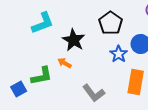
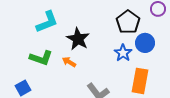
black pentagon: (111, 23) -> (128, 22), moved
green L-shape: (42, 76) -> (41, 58), moved, turned 30

